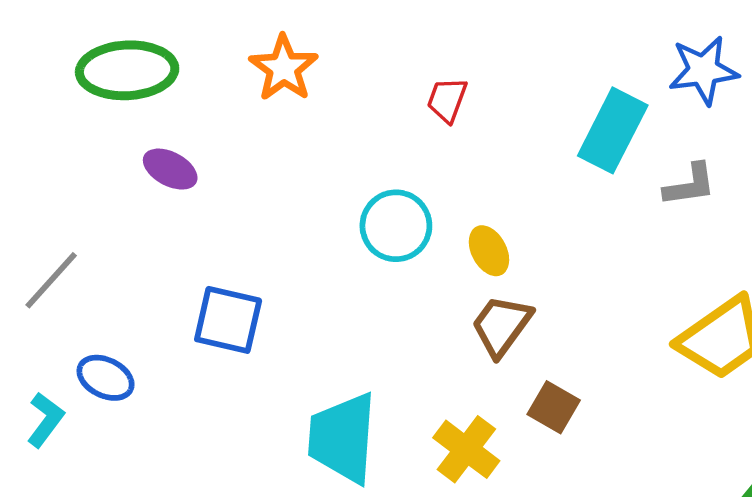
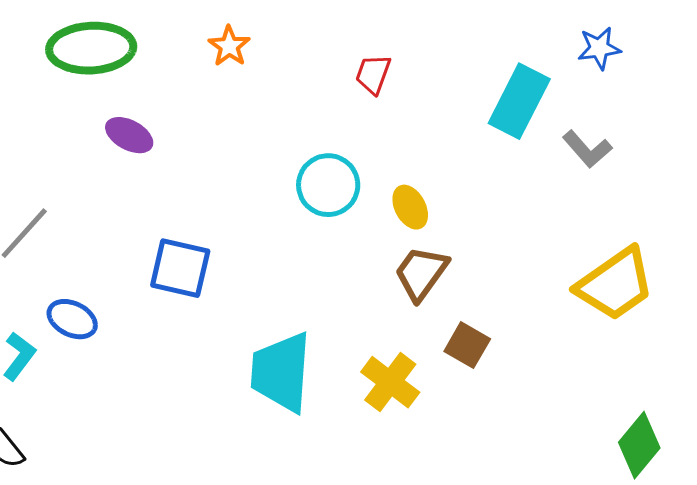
orange star: (284, 68) -> (229, 46), size x0.7
blue star: (703, 70) -> (599, 48), size x0.7
gray L-shape: (690, 185) -> (587, 149), turned 57

